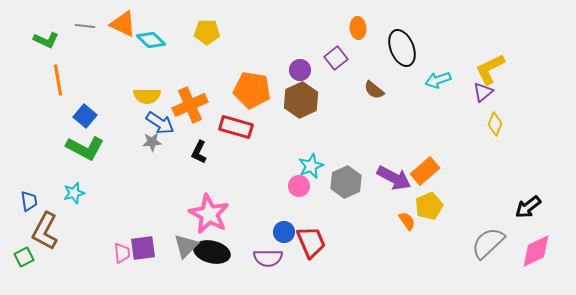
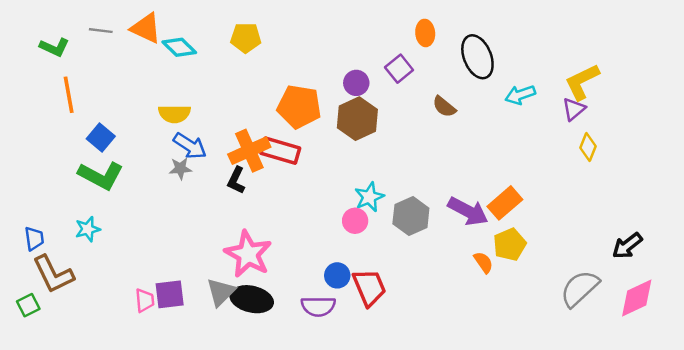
orange cross: (190, 105) -> (249, 151), moved
brown L-shape: (45, 231) -> (53, 274), turned -54

